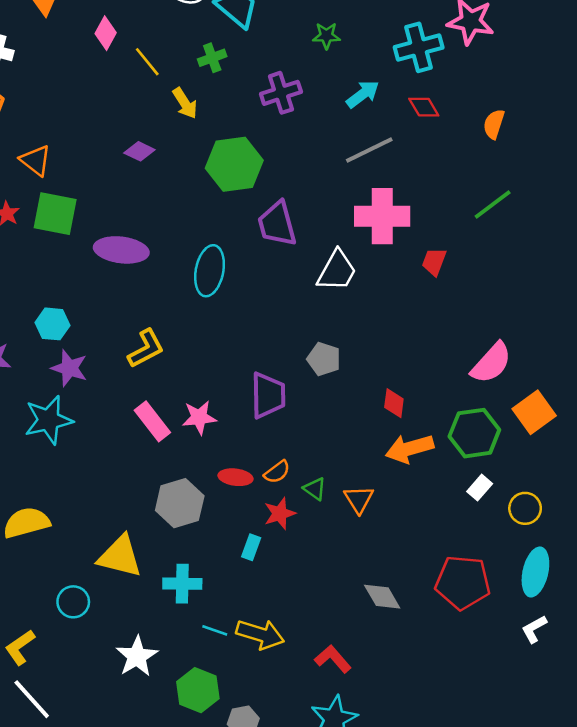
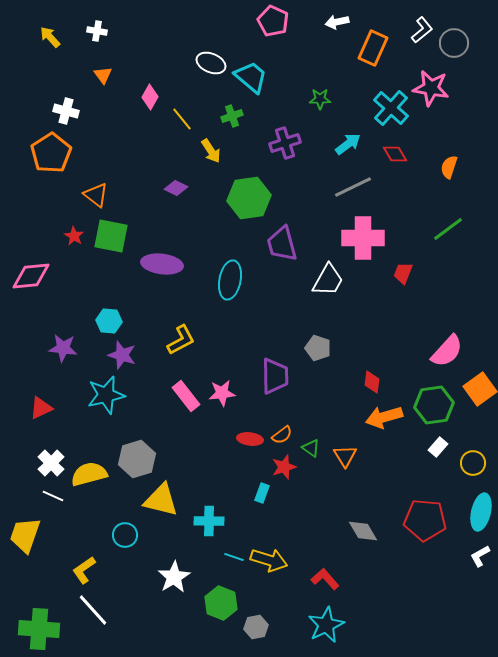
cyan cross: (419, 47) -> (391, 108), turned -33
gray hexagon: (180, 503) -> (137, 459), moved

